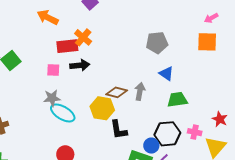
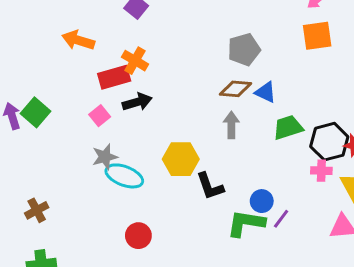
pink square: (53, 70) -> (100, 116), turned -32
brown diamond: (117, 92) -> (236, 89), moved
black hexagon: (167, 134) -> (329, 142), moved

